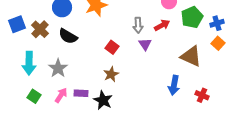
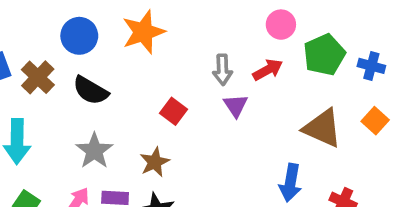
blue cross: (217, 23) -> (371, 66), turned 32
orange square: (218, 43) -> (375, 121), moved
gray star: (58, 68) -> (94, 151), moved
brown star: (111, 74) -> (155, 162), moved

